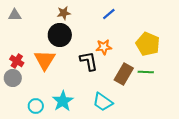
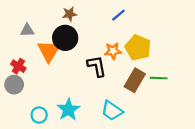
gray triangle: (15, 15) -> (27, 30), moved
yellow pentagon: (148, 44) -> (138, 48), moved
orange triangle: (45, 60) -> (49, 51), moved

